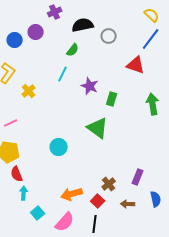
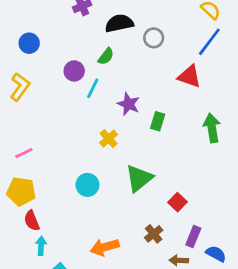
purple circle: (36, 32) -> (74, 71), moved
yellow cross: (29, 91) -> (109, 139), moved
green triangle: (98, 128) -> (139, 178), moved, turned 45
purple rectangle: (138, 177) -> (193, 237), moved
blue semicircle: (156, 199) -> (216, 254), turned -49
red square: (98, 201) -> (177, 202), moved

